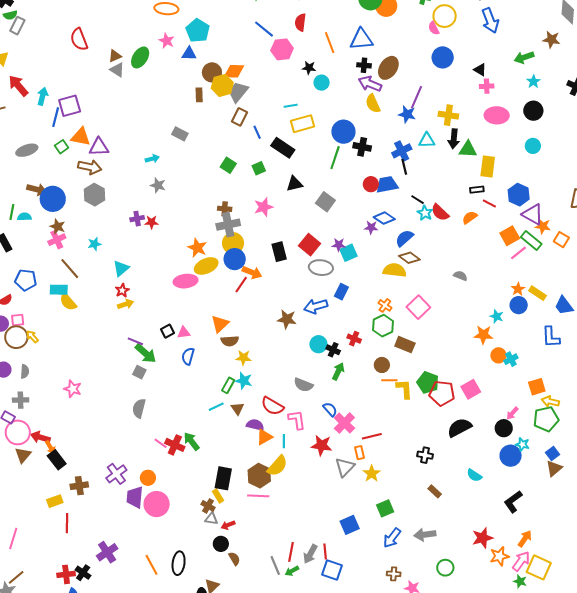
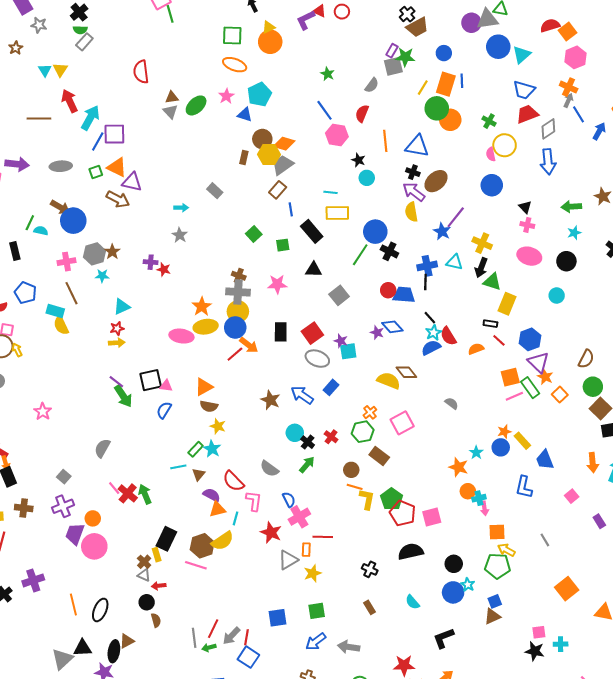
cyan arrow: (43, 96) -> (90, 118), size x1.4
gray hexagon: (95, 195) -> (94, 254), moved
brown star: (58, 227) -> (112, 252), moved
blue semicircle: (404, 238) -> (431, 348), moved
blue arrow: (316, 306) -> (302, 395), turned 35
black square: (167, 331) -> (151, 380), size x1.6
gray square: (139, 372) -> (64, 477), moved
pink arrow: (512, 413) -> (484, 508), moved, turned -64

